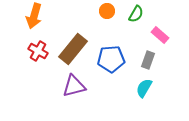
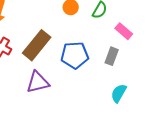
cyan semicircle: (144, 88) -> (119, 93), moved

